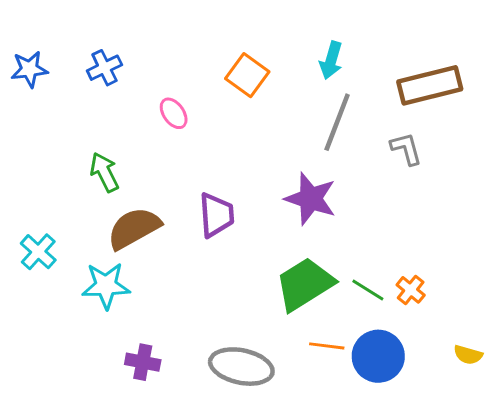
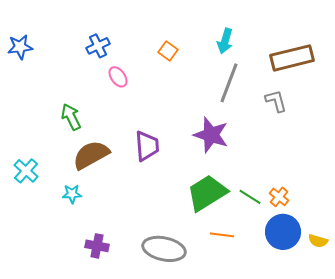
blue cross: (104, 68) -> (98, 46), moved
orange square: (247, 75) -> (168, 51), size x0.7
cyan star: (106, 286) -> (72, 194), size x0.6
blue circle: (378, 356) -> (283, 232), moved

